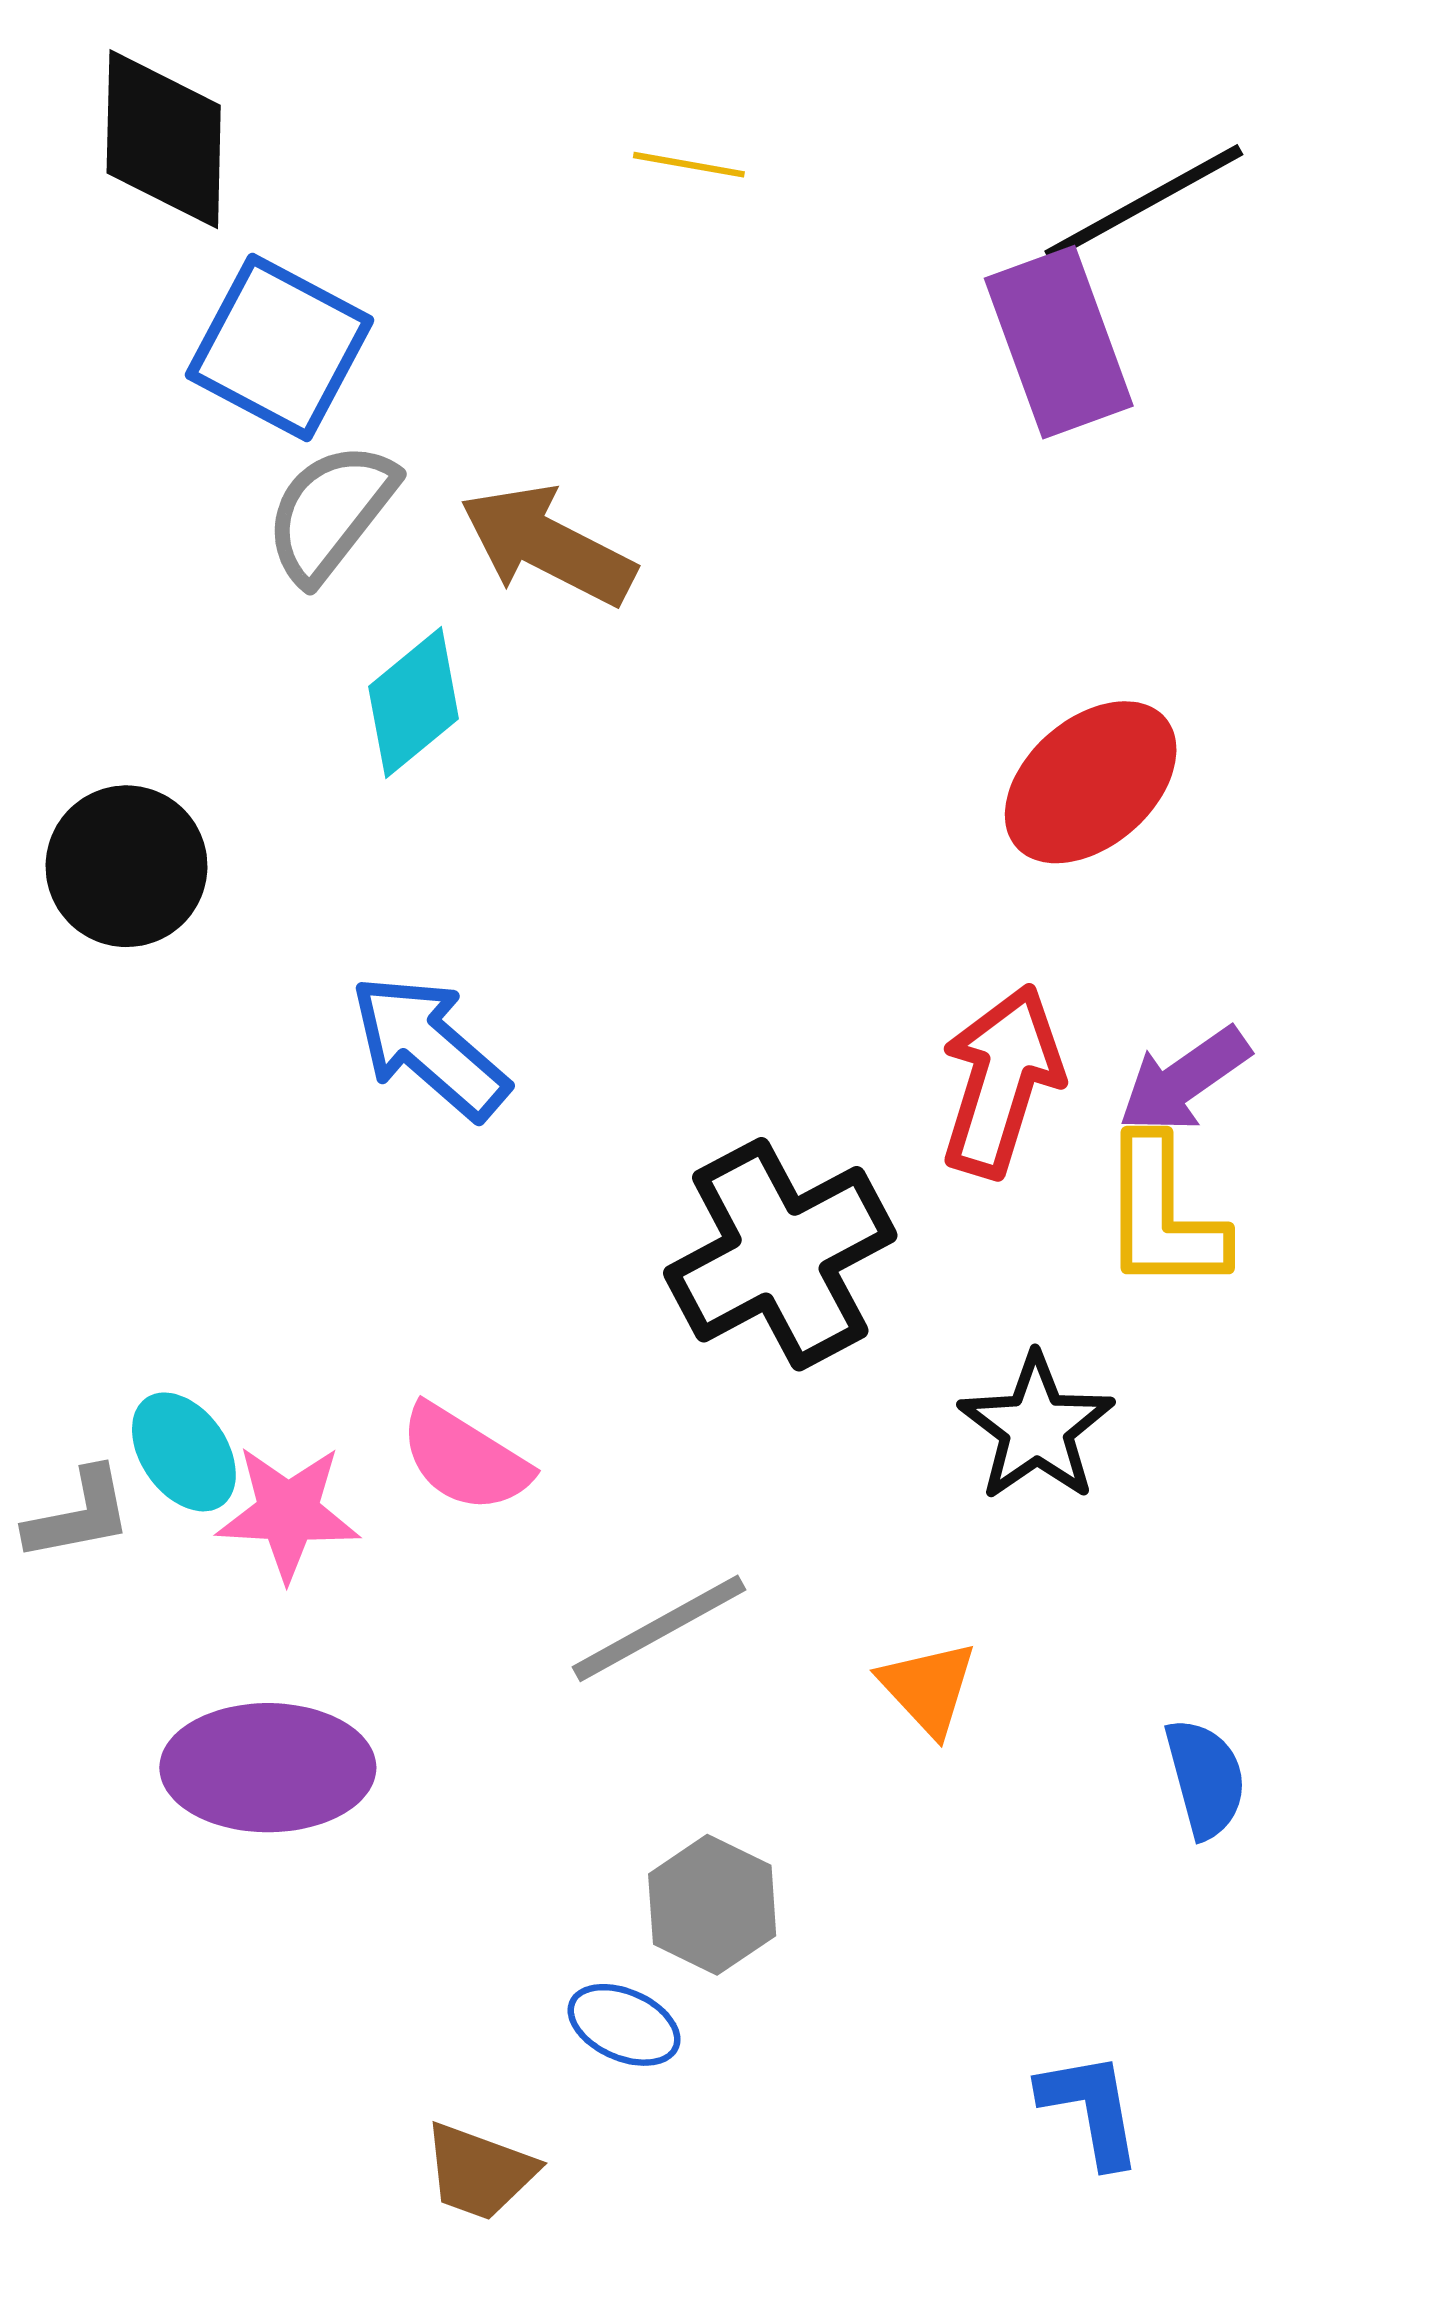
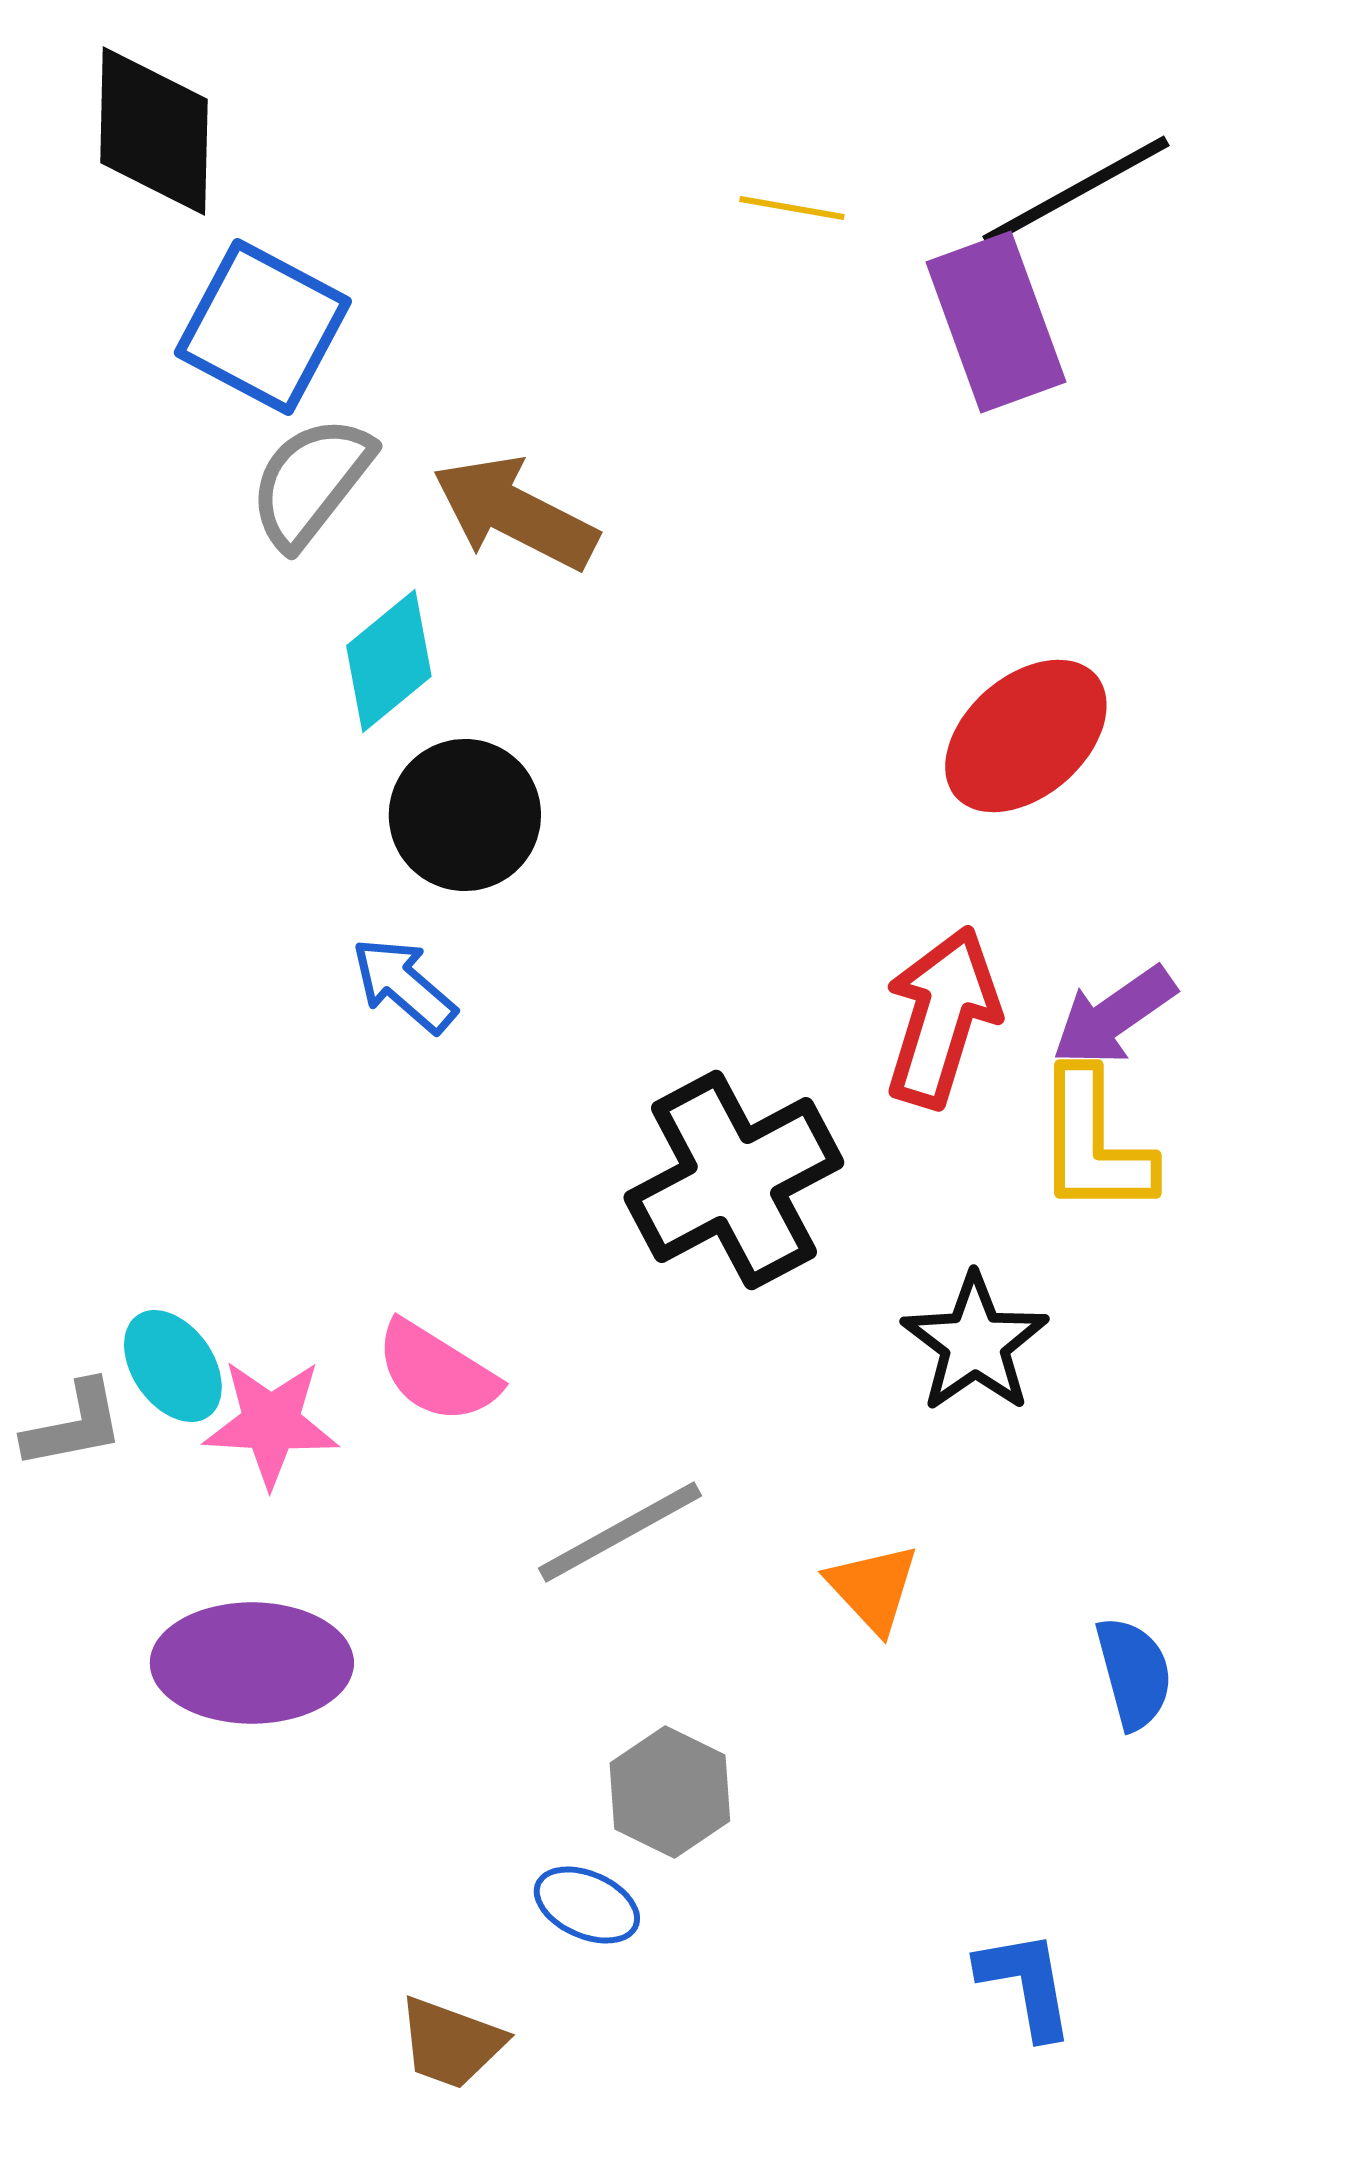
yellow line: (689, 165) -> (792, 208), moved
black circle: (126, 866) -> (465, 815), moved
blue arrow: (429, 1047) -> (404, 985), size x0.7

